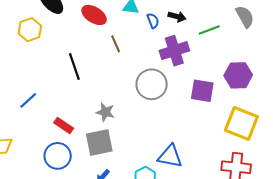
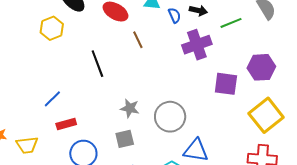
gray circle: (152, 84) -> (170, 117), moved
yellow square: (241, 123) -> (266, 115), turned 32
red rectangle: (64, 125) -> (66, 124), moved, turned -48
gray square: (99, 143) -> (125, 139), size x0.7

